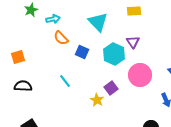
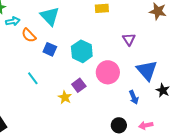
cyan arrow: (53, 19) -> (13, 21), moved
cyan triangle: (98, 22) -> (50, 16), moved
purple triangle: (133, 42) -> (129, 39), moved

